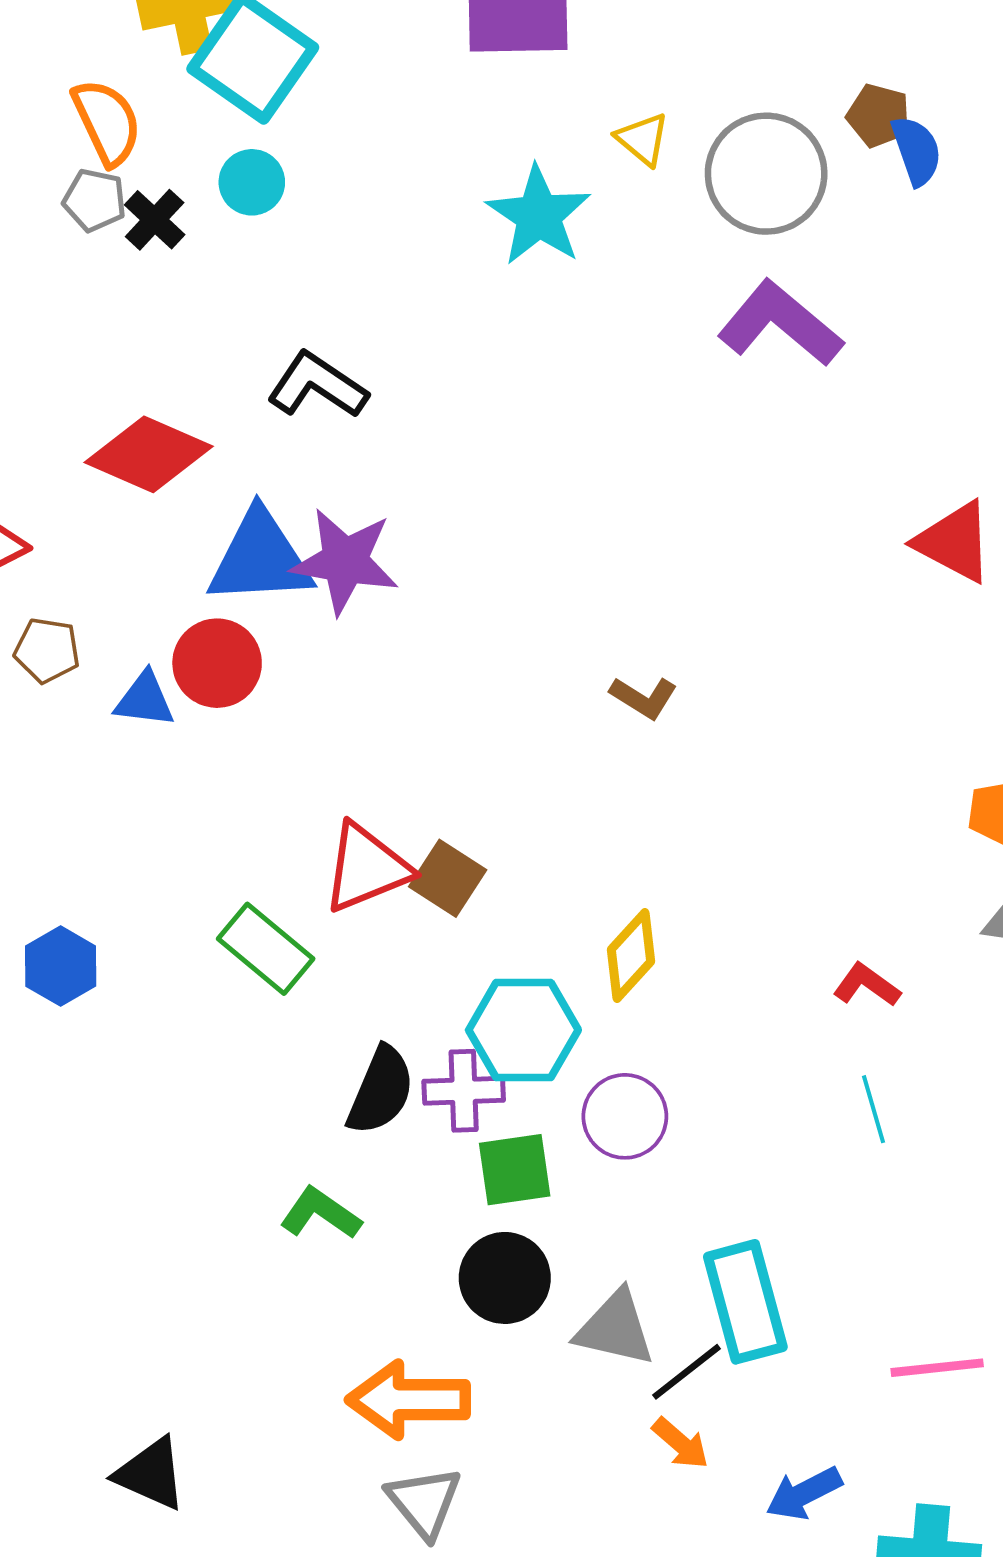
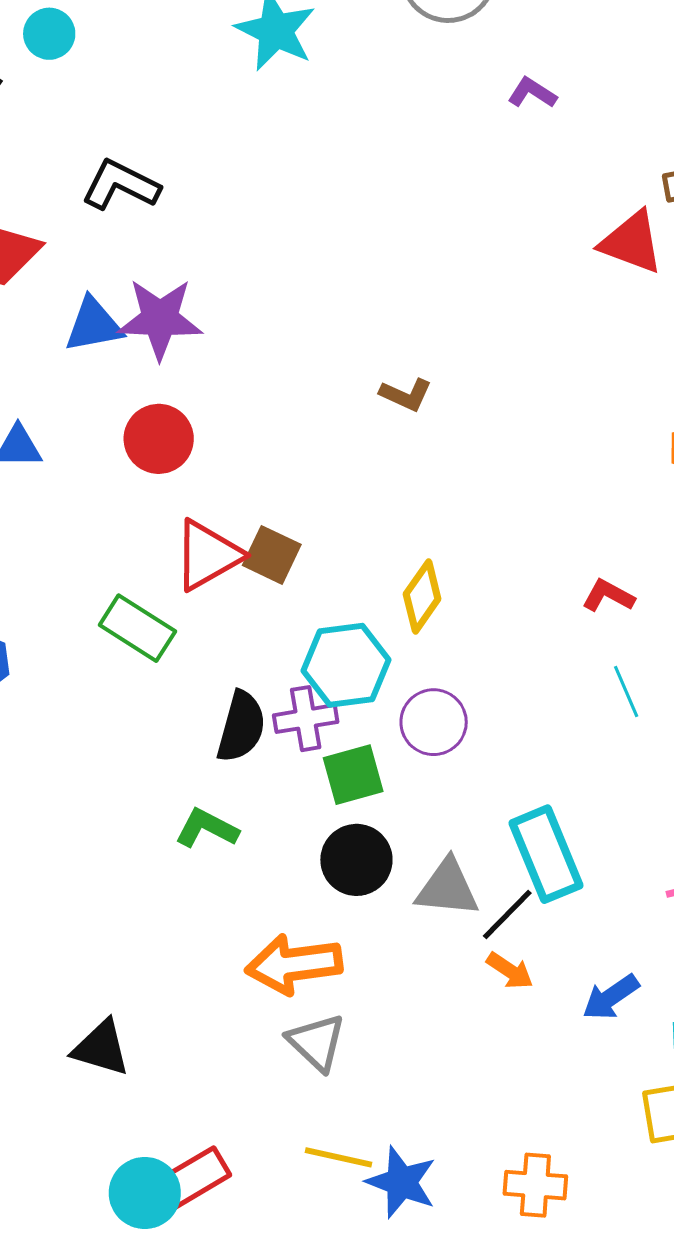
purple L-shape: (780, 324) -> (532, 93), moved, size x0.5
blue triangle: (260, 558) -> (94, 325), size x0.7
red circle: (217, 663) -> (159, 439), moved

